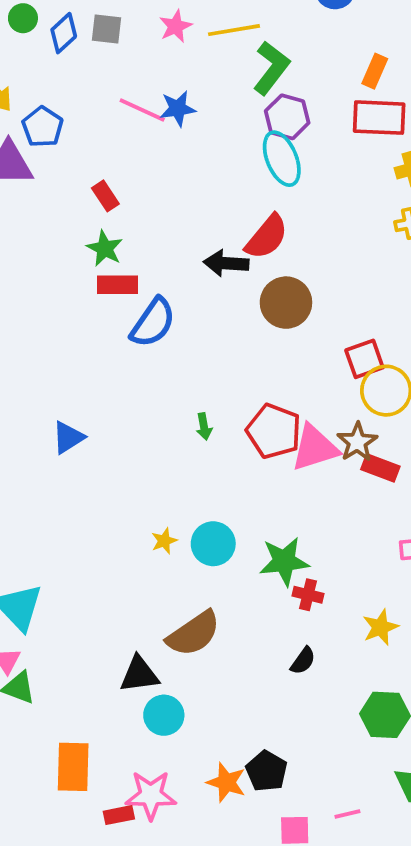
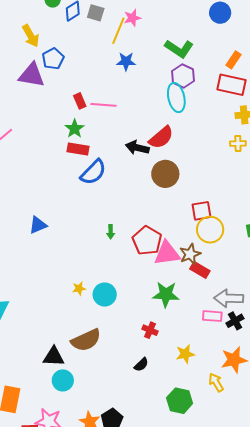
yellow line: (234, 30) -> (118, 31), moved, turned -68
green L-shape: (271, 68) -> (179, 49), turned 76
pink line: (142, 110) -> (104, 105), moved, turned -30
green star: (284, 561) -> (166, 294), moved

